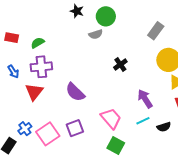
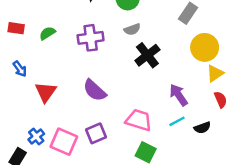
gray semicircle: (96, 34) -> (132, 29), moved
black cross: (120, 65) -> (147, 55), size x1.5
purple cross: (41, 67) -> (91, 38), moved
pink trapezoid: (111, 118) -> (139, 120), turned -30
pink square: (48, 134) -> (64, 142), turned -30

